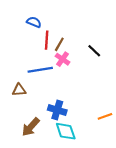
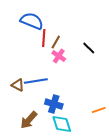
blue semicircle: (34, 22) -> (32, 21), size x1.6
blue line: (40, 70) -> (36, 81), moved
brown triangle: (19, 90) -> (18, 85), turned 32

